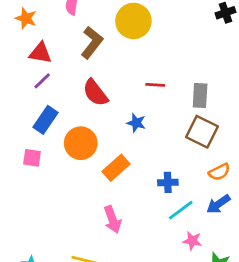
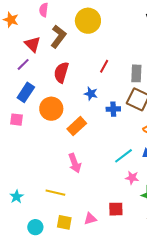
red triangle: (40, 53) -> (33, 44), moved, turned 36
red line: (155, 85) -> (104, 66), turned -64
red semicircle: (95, 93) -> (61, 72), turned 55
blue cross: (168, 182) -> (113, 109), moved

